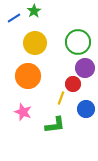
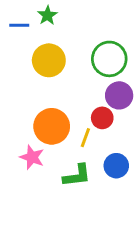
blue line: (14, 18) -> (19, 25), turned 32
orange circle: (28, 76) -> (52, 126), moved
blue circle: (86, 109) -> (116, 166), moved

